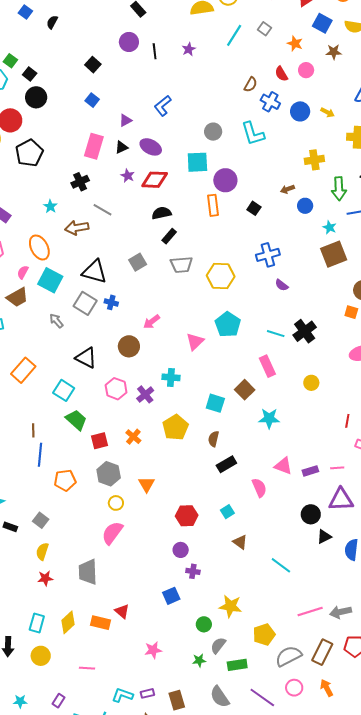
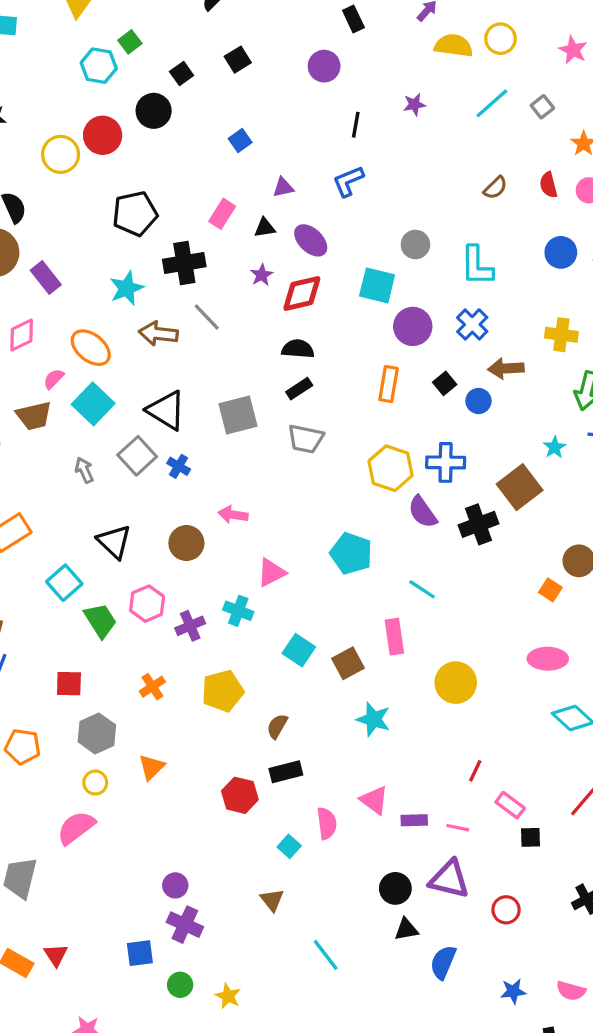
black line: (155, 51) -> (356, 125), moved
black square: (93, 65) -> (238, 60), moved
black square: (30, 74) -> (182, 73), moved
blue cross: (270, 102) -> (472, 324), moved
pink rectangle: (94, 146) -> (222, 214), size x0.7
black pentagon: (29, 153) -> (135, 214), moved
red diamond: (155, 180) -> (302, 294), turned -32
black cross: (80, 182) -> (184, 263), size x1.4
brown arrow: (287, 189) -> (506, 368), size x1.5
orange rectangle: (213, 205) -> (389, 384), moved
cyan star: (50, 206) -> (127, 288), size x1.5
blue circle: (305, 206) -> (478, 401), moved
orange ellipse: (39, 247) -> (91, 348), turned -40
brown square: (334, 254) -> (520, 487), moved, turned -32
gray square: (138, 262) -> (238, 415), size x1.4
yellow hexagon: (221, 276) -> (391, 468), moved
purple semicircle: (282, 285) -> (423, 512), moved, size x1.5
pink arrow: (152, 322) -> (233, 515), turned 30
cyan pentagon: (228, 324) -> (351, 553), turned -30
black cross: (305, 331) -> (478, 524), moved
pink triangle: (195, 342) -> (271, 572), moved
yellow circle: (311, 383) -> (456, 683), size x1.6
cyan square: (215, 403) -> (299, 650), moved
green trapezoid: (76, 420) -> (100, 620), moved
red line: (347, 421) -> (475, 771), moved
red square: (100, 441) -> (69, 684), moved
orange pentagon: (65, 480) -> (23, 747), moved
cyan square: (227, 512) -> (289, 846), moved, turned -32
red hexagon: (187, 516) -> (240, 795), moved
purple cross: (193, 571) -> (185, 925), size x1.5
yellow star: (230, 606) -> (228, 996), size x0.7
green circle: (204, 624) -> (180, 985), moved

